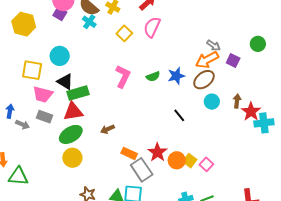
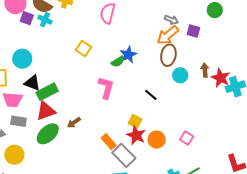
purple square: (60, 14) -> (27, 18), moved
yellow square: (124, 33) -> (84, 48), moved
pink L-shape: (123, 76) -> (106, 88), moved
blue star: (176, 76) -> (128, 55), moved
brown ellipse: (204, 80) -> (168, 55), turned -30
brown arrow: (107, 129) -> (74, 123), moved
orange rectangle: (129, 153) -> (109, 142), turned 35
yellow circle: (72, 158) -> (14, 155), moved
yellow square: (190, 161) -> (135, 121), moved

